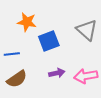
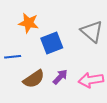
purple arrow: (57, 73) -> (60, 77), turned -35
brown semicircle: (17, 79) -> (34, 79), moved

